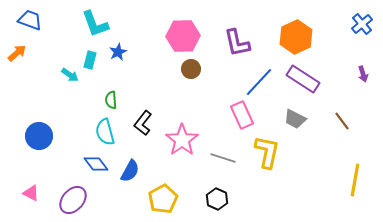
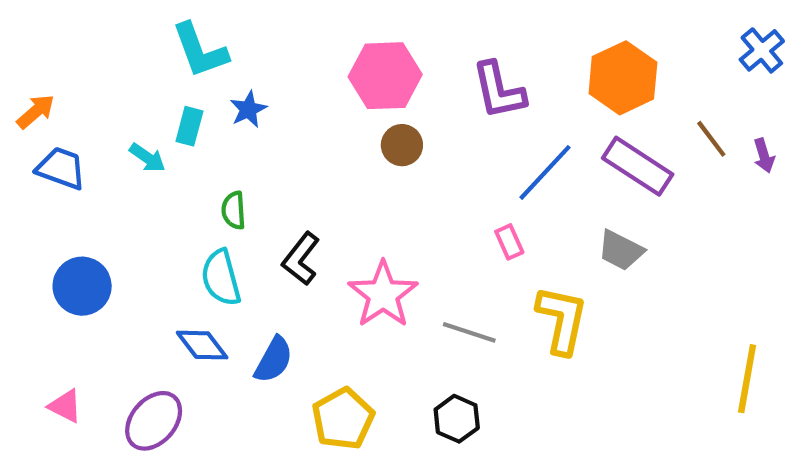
blue trapezoid: (30, 20) -> (61, 168), moved
pink rectangle: (242, 115) -> (509, 242), size x0.6
brown line: (342, 121) -> (711, 139), moved

